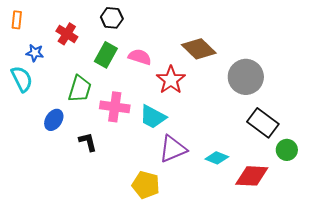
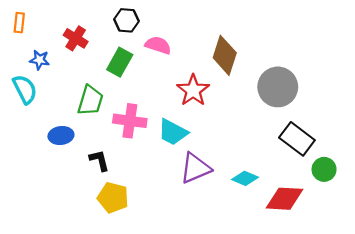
brown diamond: (199, 49) -> (225, 55), turned 64
pink semicircle: (140, 57) -> (158, 45), moved
blue ellipse: (54, 120) -> (61, 135), turned 50
yellow pentagon: (146, 185) -> (113, 198), moved

